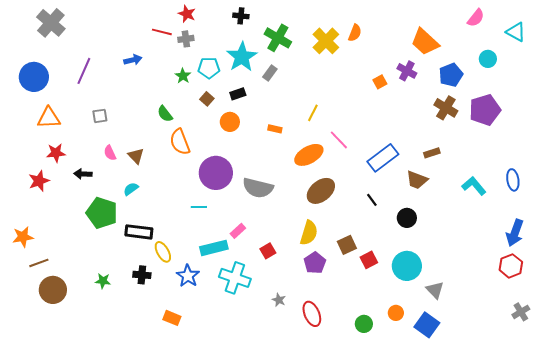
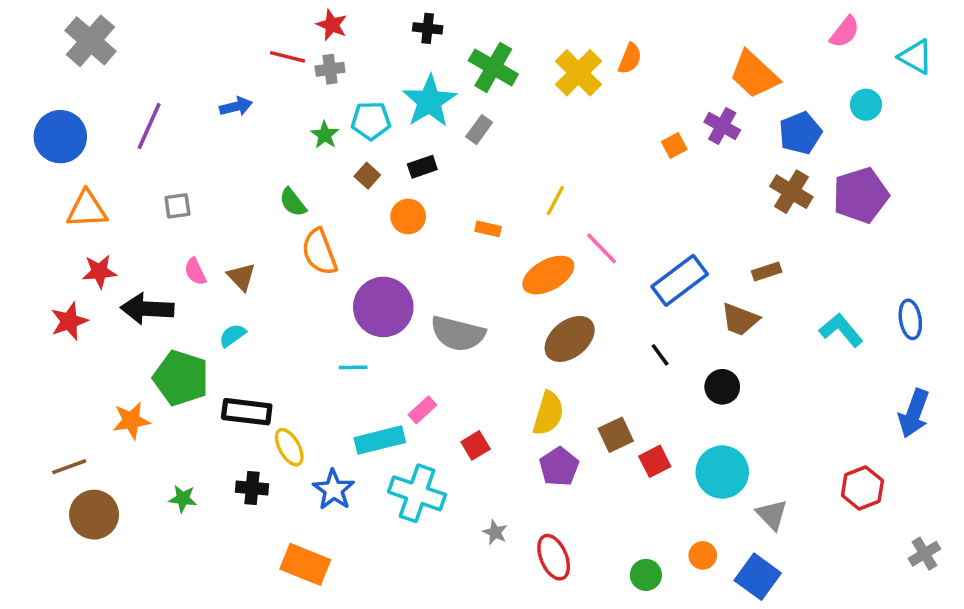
black arrow: (83, 174) -> (147, 309), size x1.6
orange star: (23, 237) -> (131, 421), moved
red hexagon: (511, 266) -> (862, 488), moved
orange rectangle: (172, 318) -> (305, 564), size x1.5

